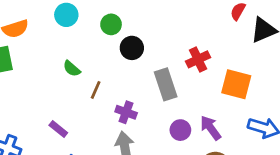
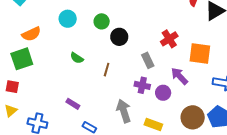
gray rectangle: (166, 84) -> (148, 60), size x0.7
brown line: (96, 90) -> (107, 70), moved
purple cross: (126, 112) -> (142, 85), moved
purple arrow: (211, 128) -> (179, 76), moved

